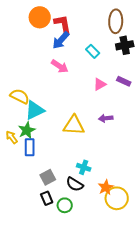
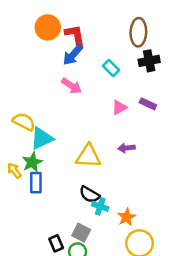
gray square: (48, 177) -> (81, 233), moved, turned -35
black semicircle: (75, 184) -> (89, 194), moved
orange star: (106, 187) -> (126, 217), moved

